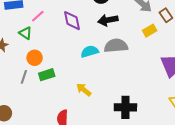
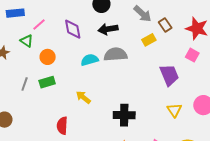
orange circle: (35, 58) -> (48, 57), moved

